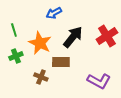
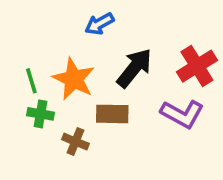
green line: (14, 30) -> (31, 81), moved
green cross: (16, 56) -> (40, 114), moved, turned 32
purple L-shape: (99, 81) -> (182, 114), moved

